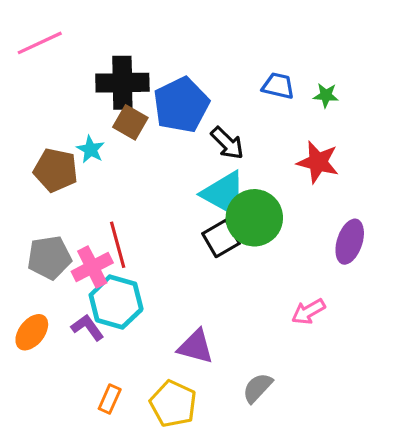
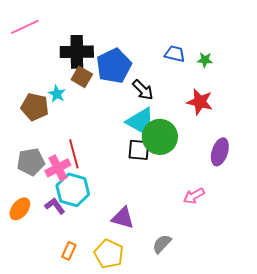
black square: (221, 238) -> (139, 150), turned 35

